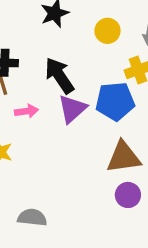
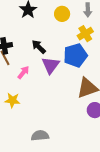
black arrow: (59, 75) -> (39, 47), size x0.7
pink arrow: (27, 111) -> (23, 72), turned -32

